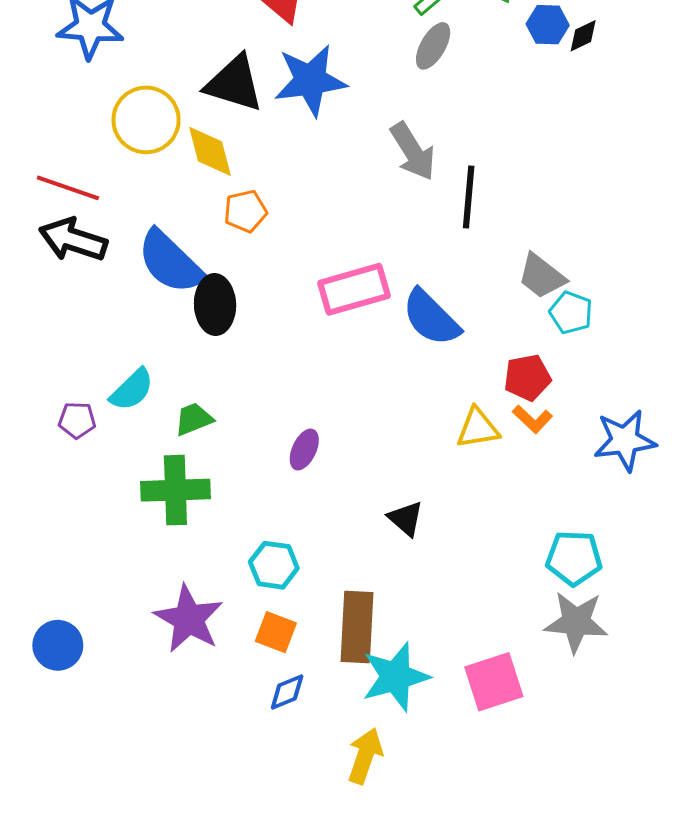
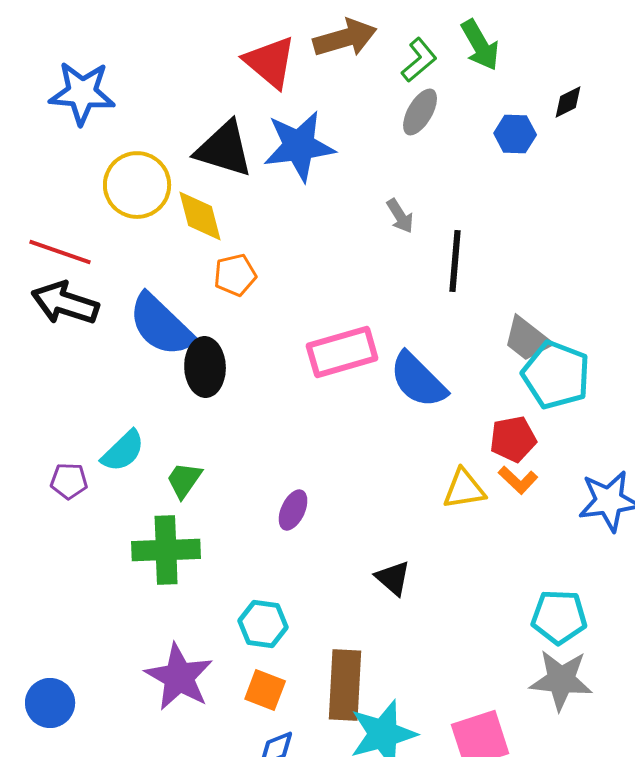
blue hexagon: (548, 25) -> (515, 134), moved
gray arrow: (413, 151) -> (400, 216), size x0.6
cyan pentagon: (571, 313) -> (556, 375), size x1.6
green trapezoid: (194, 419) -> (184, 480), turned -33

